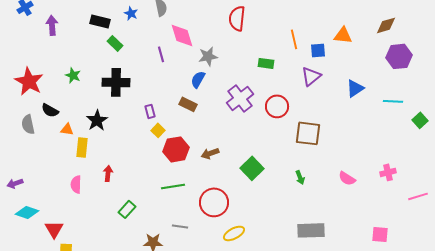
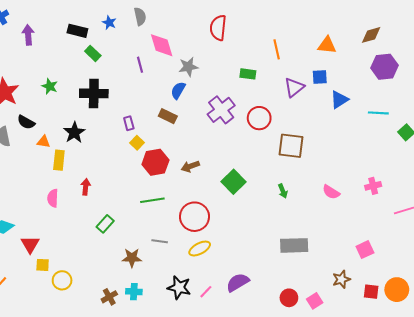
blue square: (318, 50) -> (320, 77), moved
yellow ellipse: (234, 233) -> (200, 249), moved
pink square: (380, 234) -> (365, 250), turned -30

